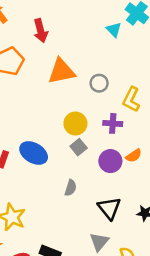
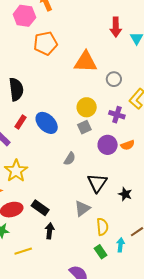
red arrow: (41, 31) -> (116, 27), moved

